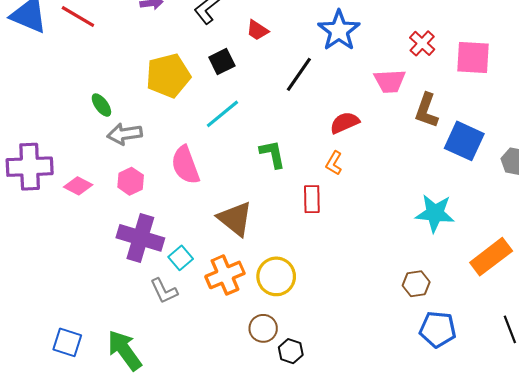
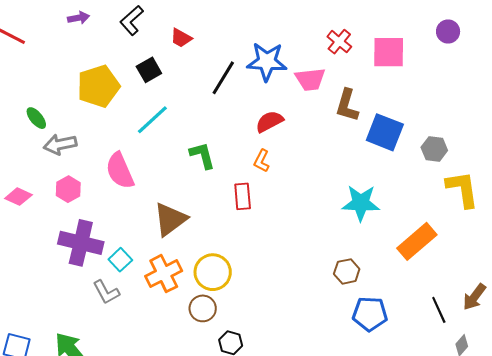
blue star: (339, 31) -> (267, 62), moved, turned -30
brown triangle: (235, 219) -> (170, 219), turned 48
brown circle: (263, 328) -> (203, 308), moved

